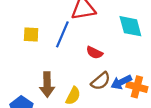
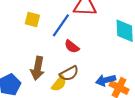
red semicircle: (94, 53) -> (72, 47), moved
brown semicircle: (101, 81) -> (69, 73), moved

